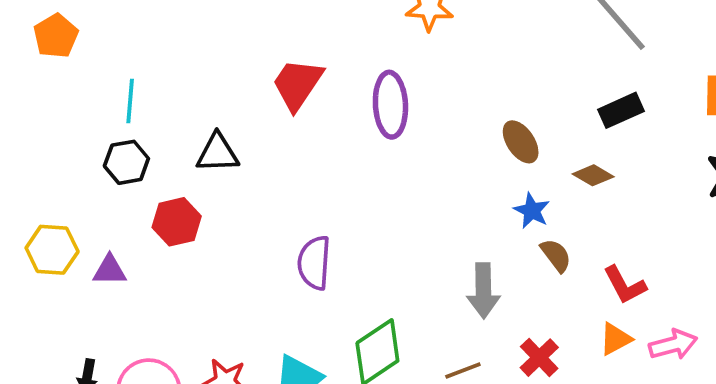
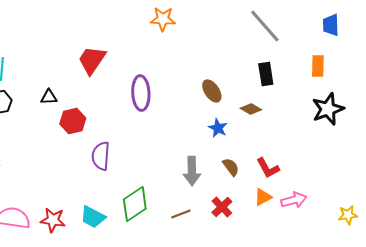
purple ellipse: (390, 105) -> (141, 93), moved
black rectangle: (621, 110) -> (266, 74), turned -75
black triangle: (218, 153) -> (49, 97), size x0.7
red hexagon: (177, 222) -> (73, 121), moved
brown semicircle: (556, 255) -> (231, 167), moved

